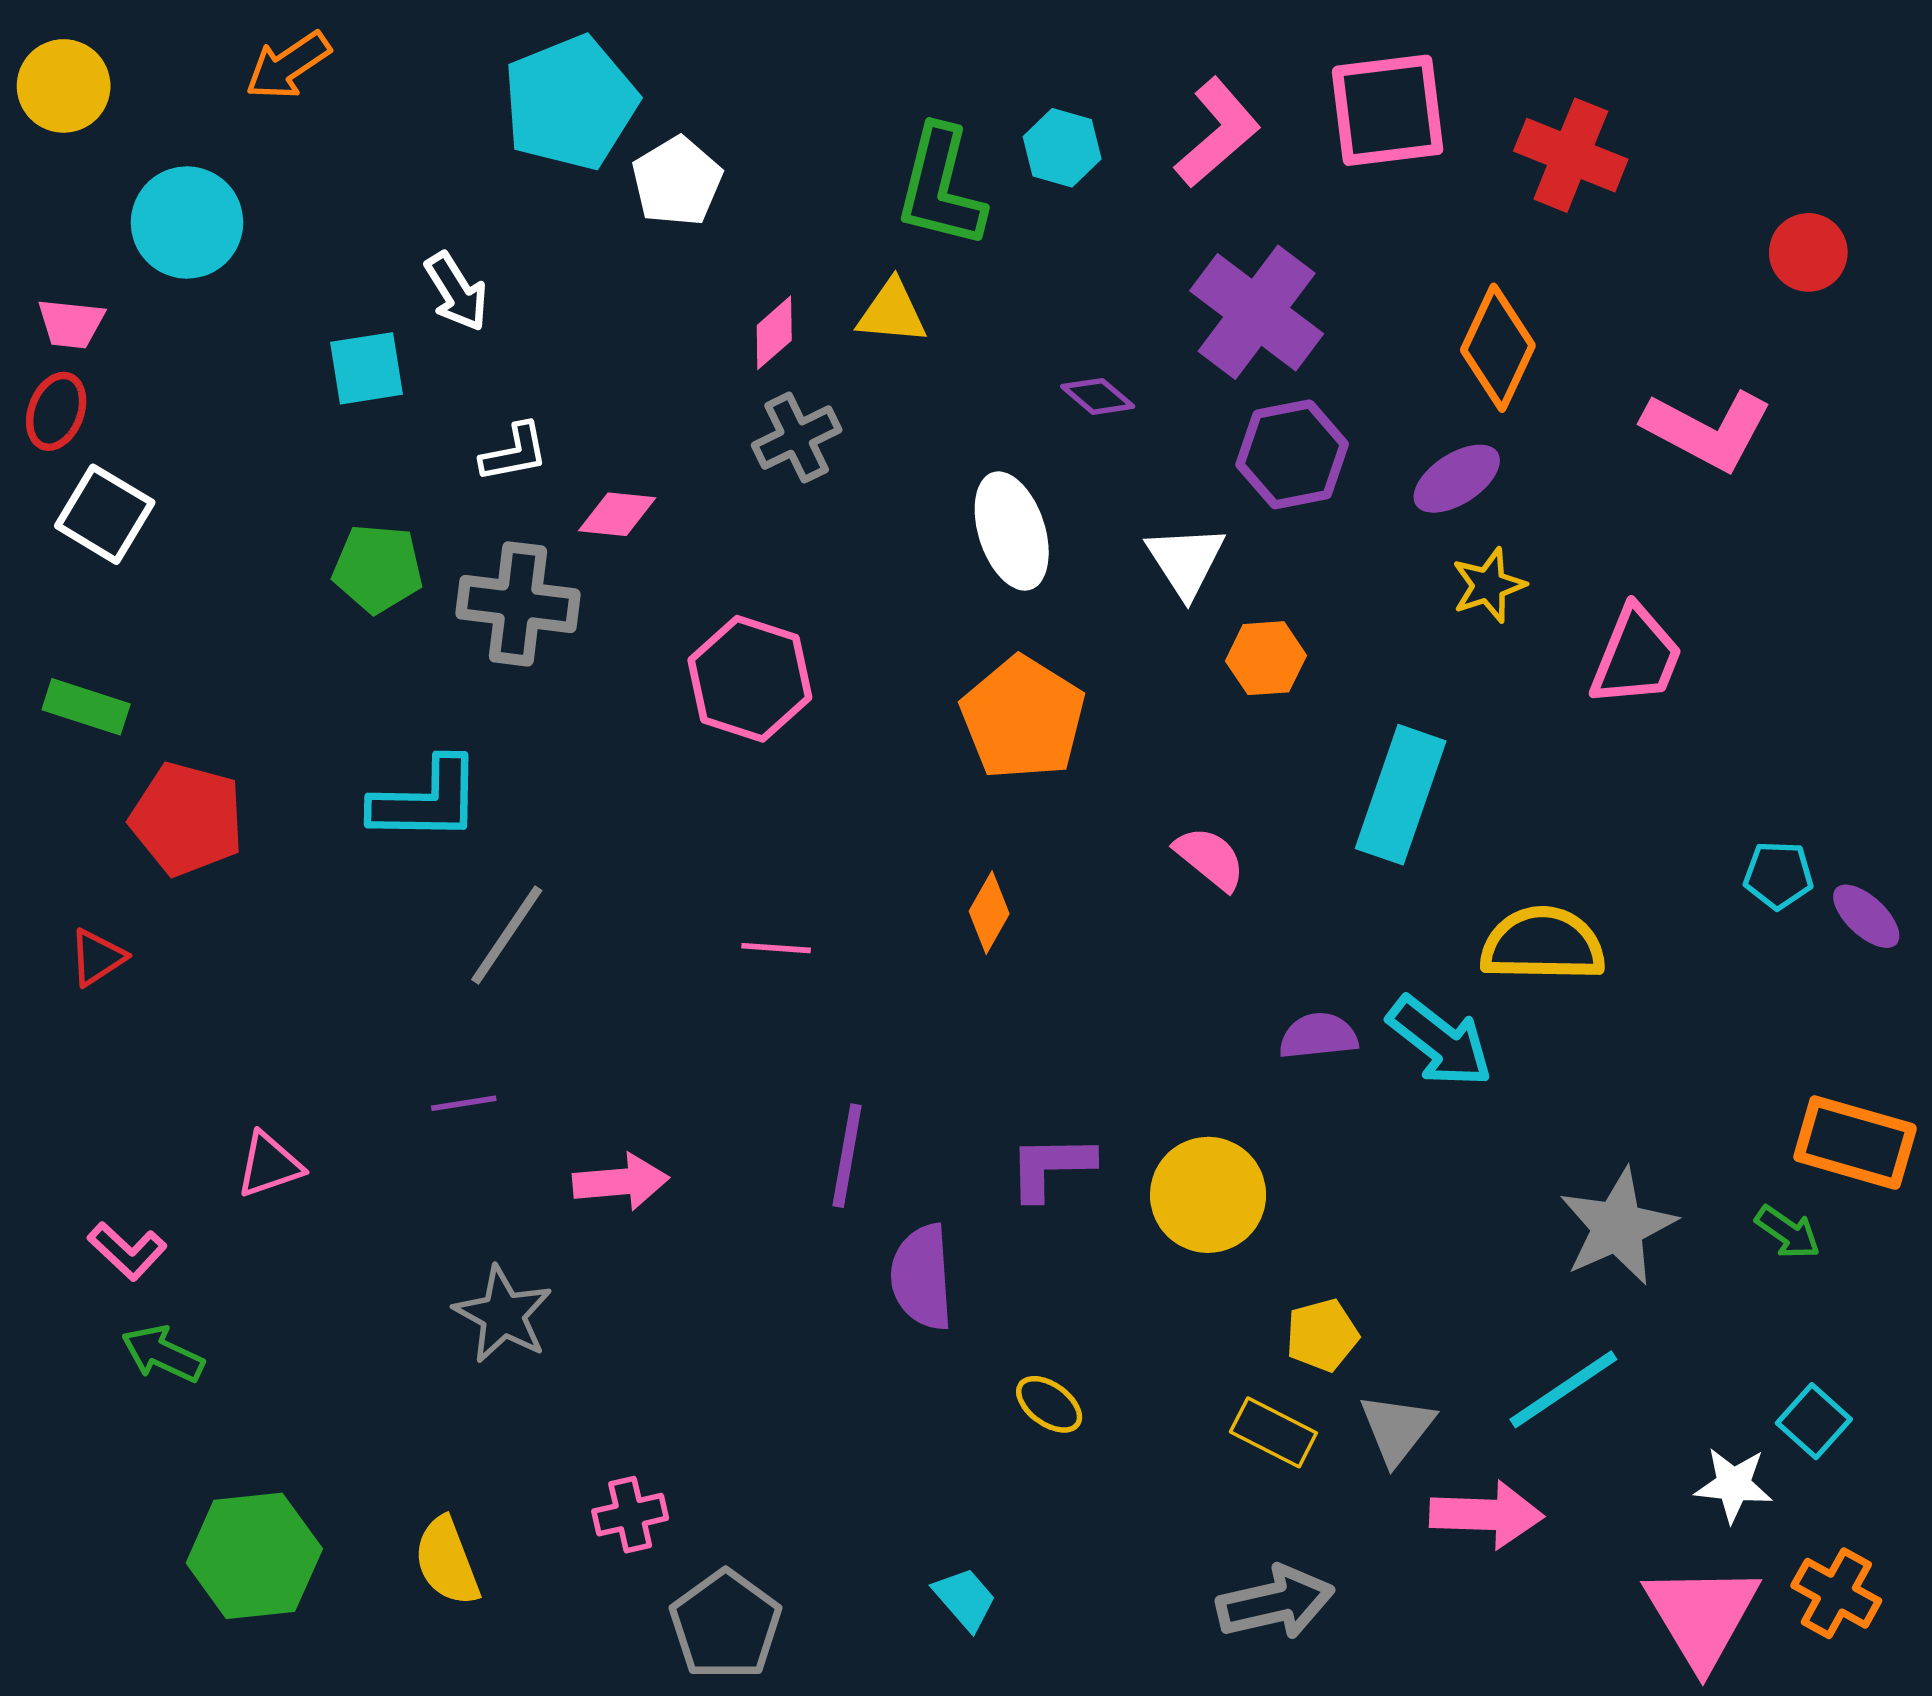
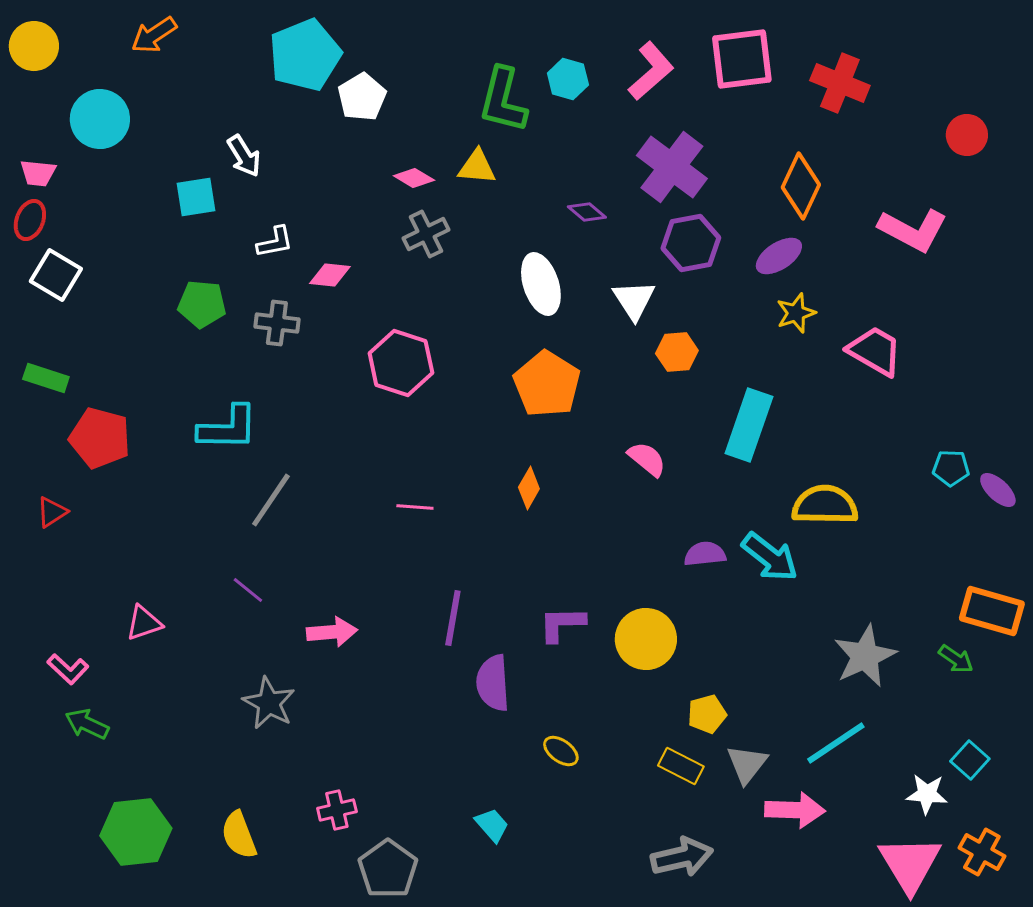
pink diamond: (774, 333) -> (414, 178), turned 72
gray cross: (518, 604) -> (277, 323), size x0.7
pink trapezoid: (1636, 656) -> (875, 351), turned -82
purple line: (464, 1103) -> (248, 590), turned 48
cyan trapezoid: (965, 1599) -> (492, 825), moved

